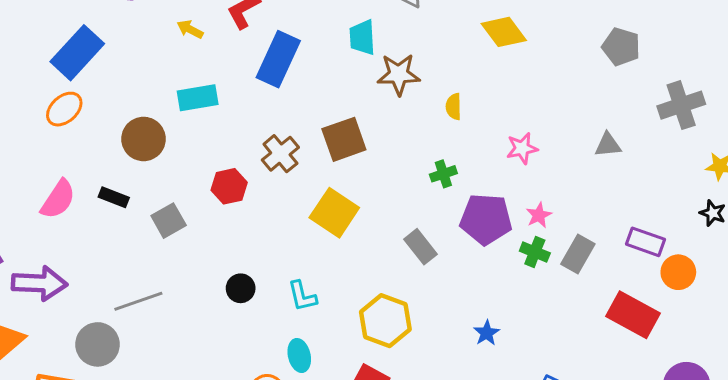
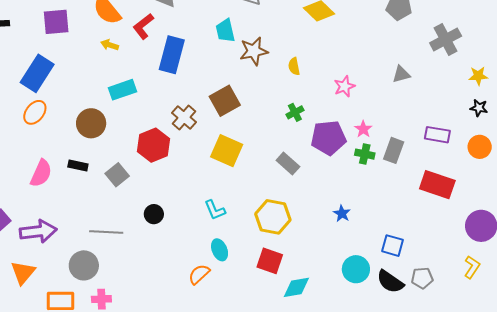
red hexagon: (229, 186) -> (154, 145), size x1.4
orange circle: (678, 272) -> (480, 147), moved
black circle: (241, 288) -> (154, 214), moved
gray line: (138, 301) -> (106, 232), turned 32

